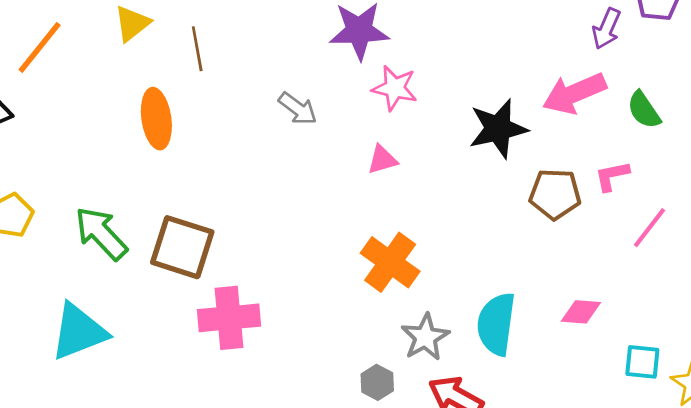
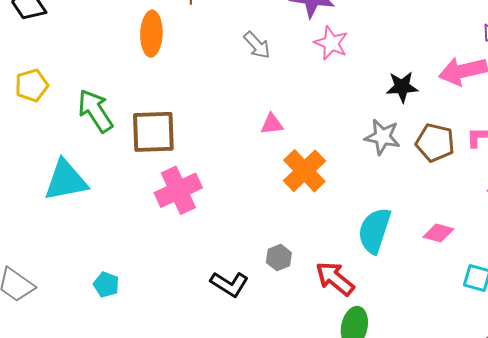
black star: (498, 129) -> (402, 87), size x0.7
pink triangle: (382, 160) -> (272, 124), moved
brown square: (182, 247) -> (153, 132), turned -30
pink cross: (229, 318) -> (178, 190), turned -30
gray star: (425, 337) -> (382, 137), moved, turned 30

